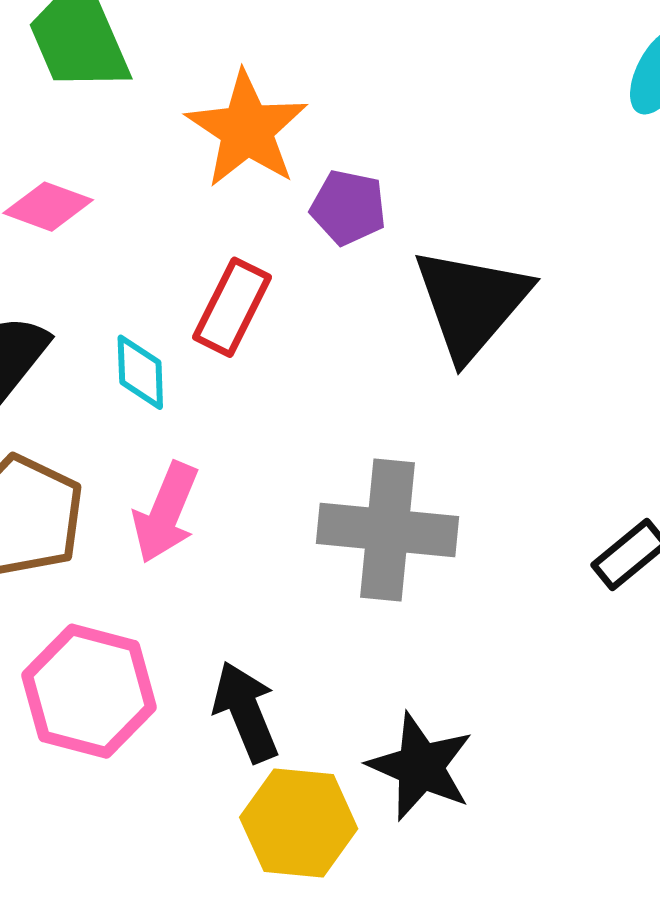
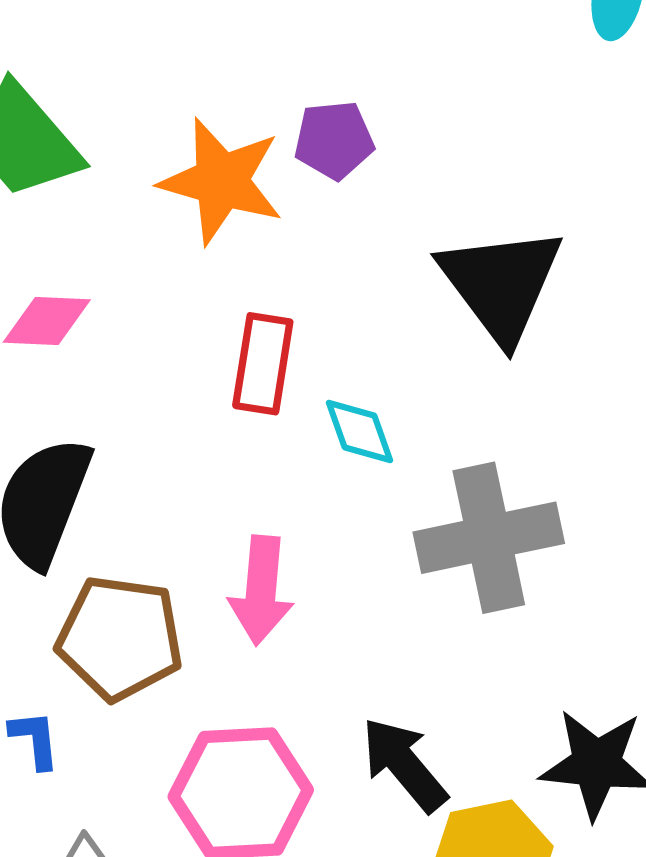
purple pentagon: (348, 207) -> (334, 140), moved
cyan diamond: (140, 372) -> (360, 431), moved

